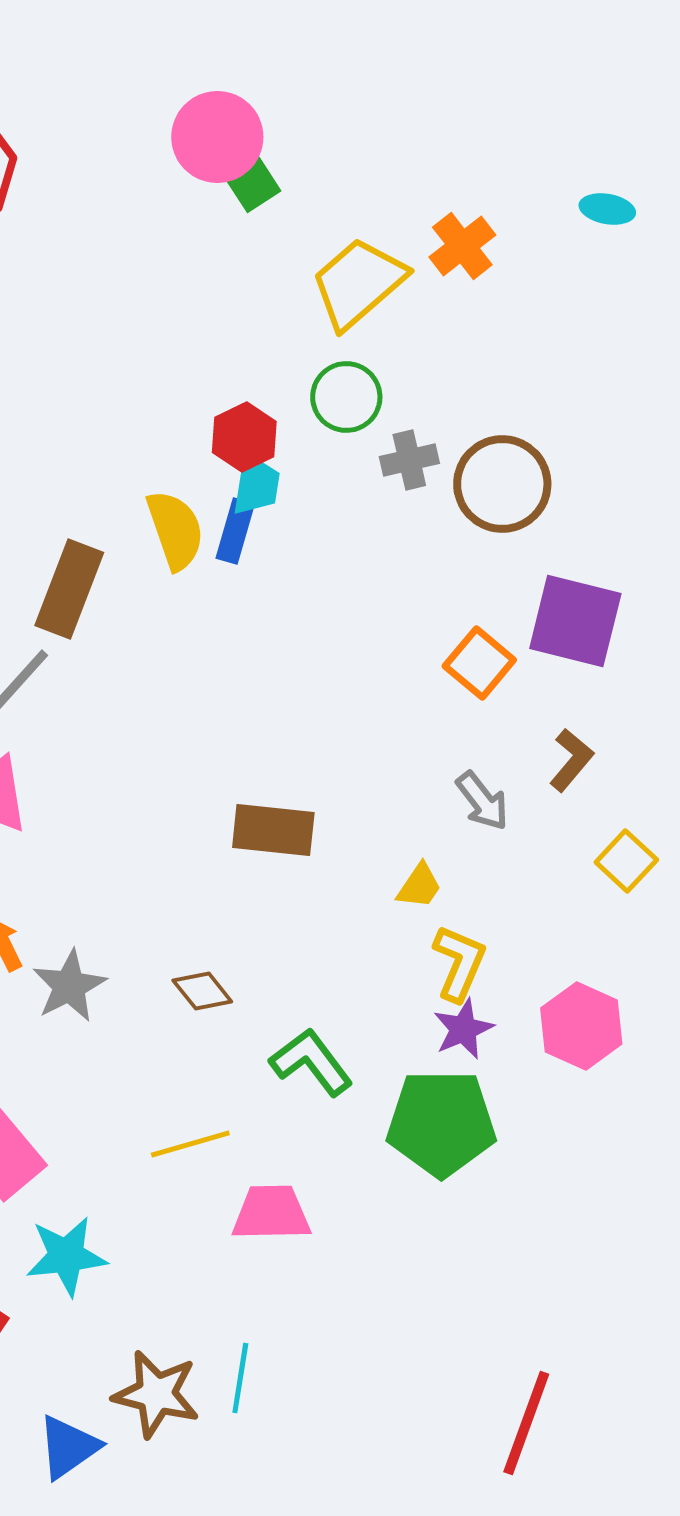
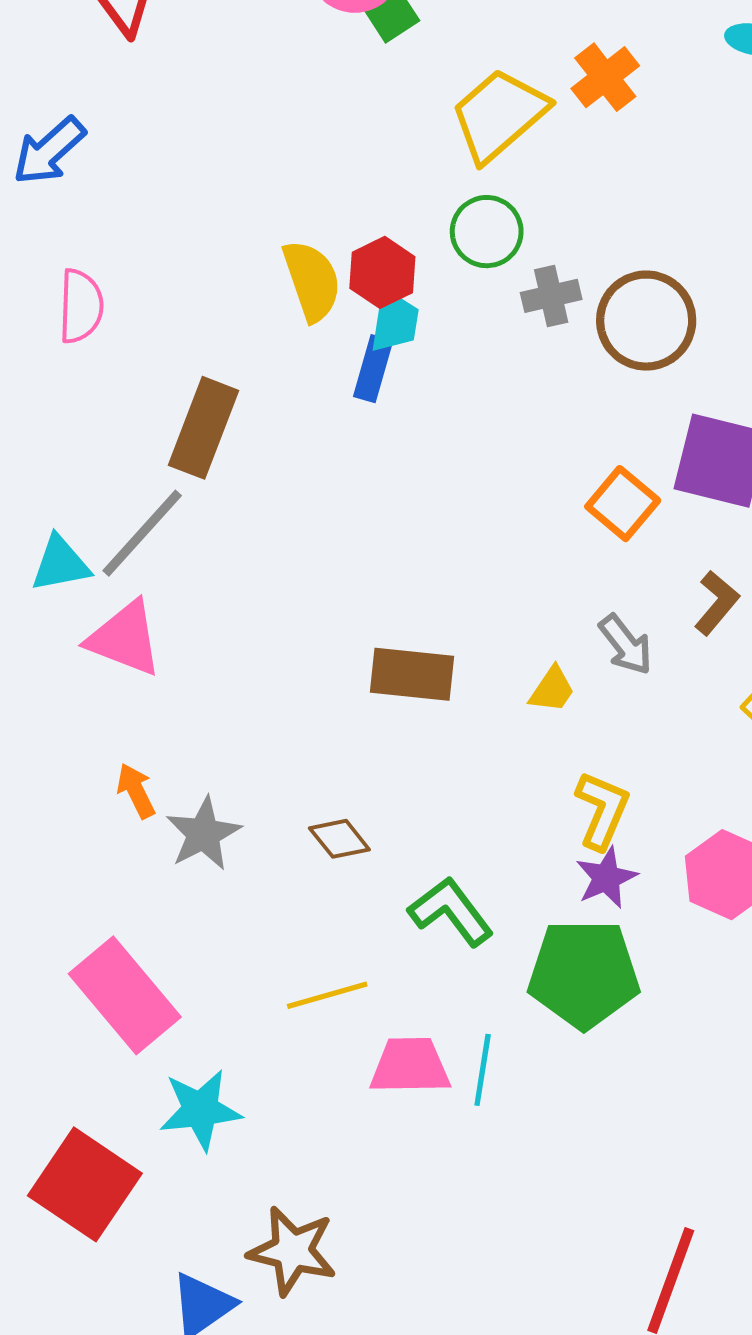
yellow semicircle: (175, 530) -> (312, 281), moved
yellow trapezoid: (419, 886) -> (552, 690), moved
cyan line: (240, 1378) -> (483, 1070), moved

